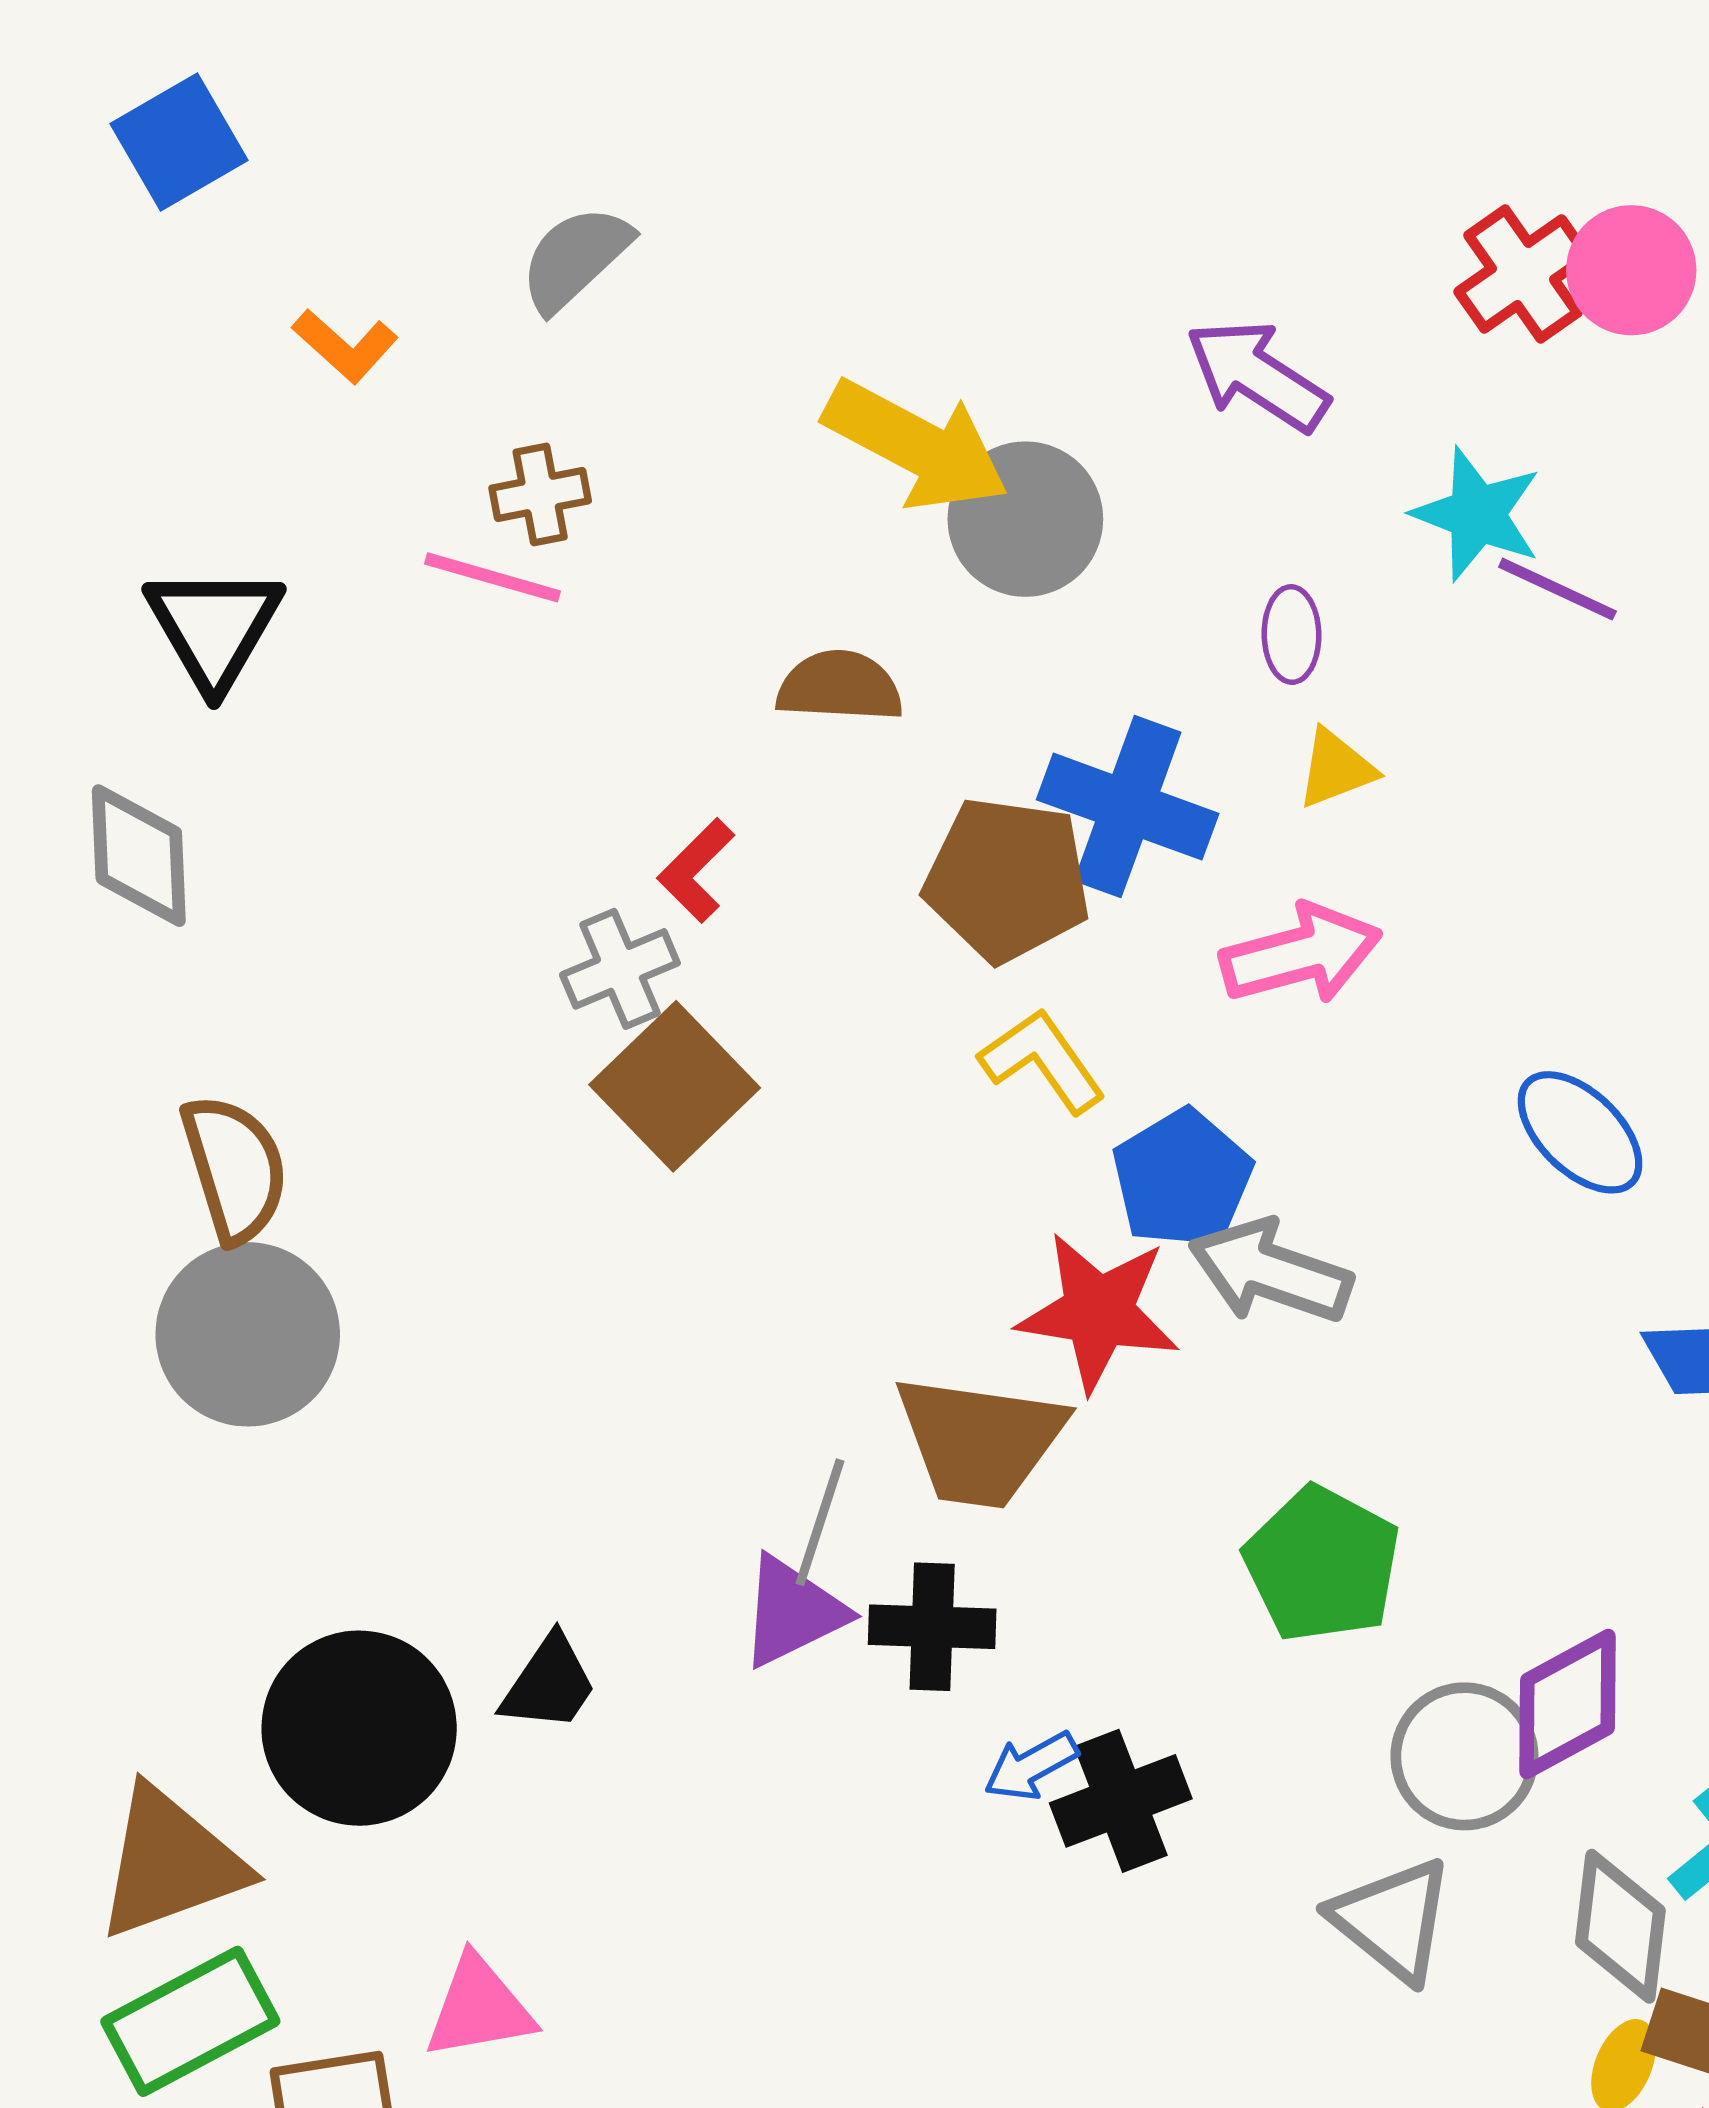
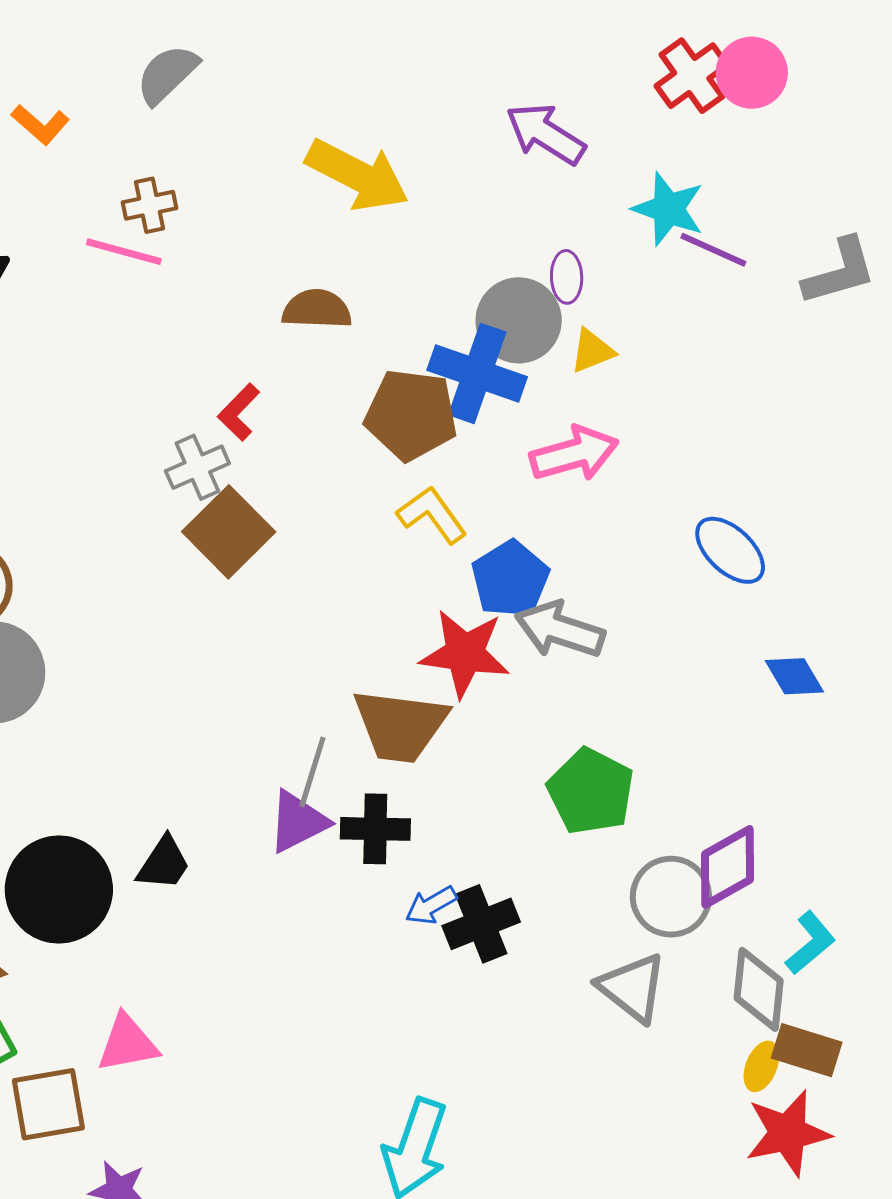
gray circle: (1025, 519) -> (519, 320), moved

